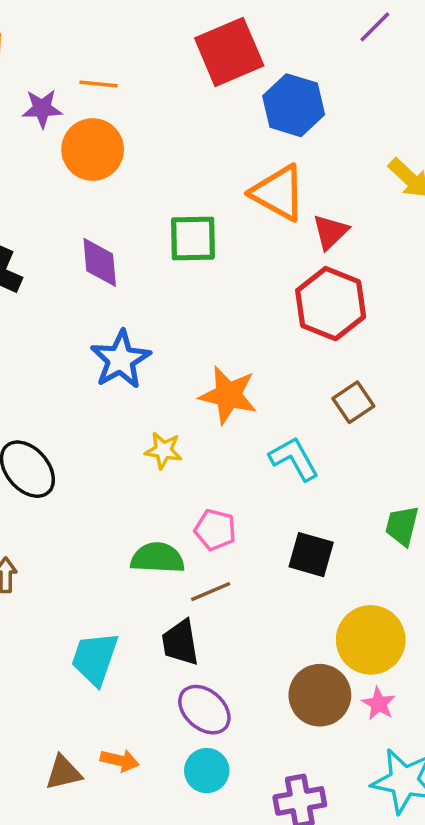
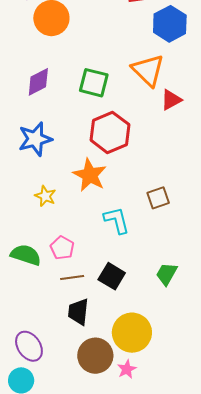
purple diamond: (100, 262) -> (38, 82), turned 52
red hexagon: (331, 304) -> (110, 132), moved
brown line: (211, 592) -> (72, 278), moved
black trapezoid: (180, 643) -> (78, 312), moved

